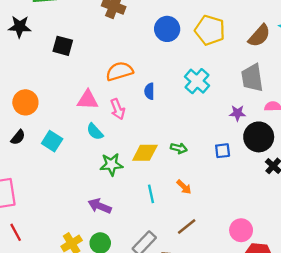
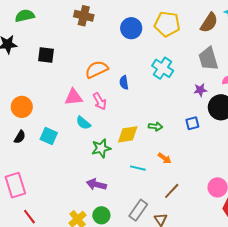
cyan line: (151, 194) -> (138, 168), turned -56

